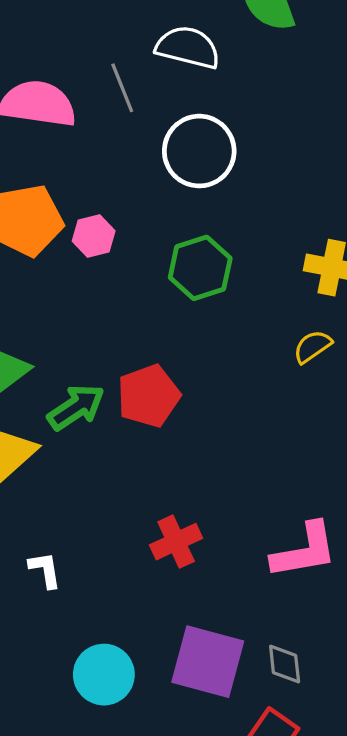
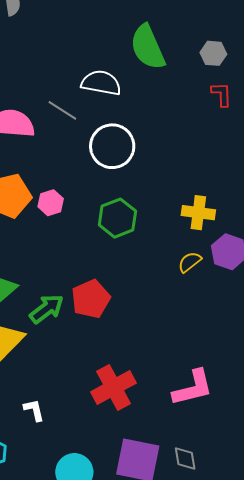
gray line: (122, 88) -> (62, 110), turned -32
red cross: (176, 542) -> (114, 387), size x1.4

